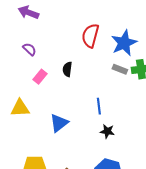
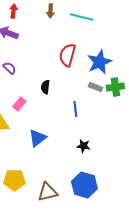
pink rectangle: (40, 77) -> (19, 104), moved
blue line: (99, 106) -> (75, 109), moved

